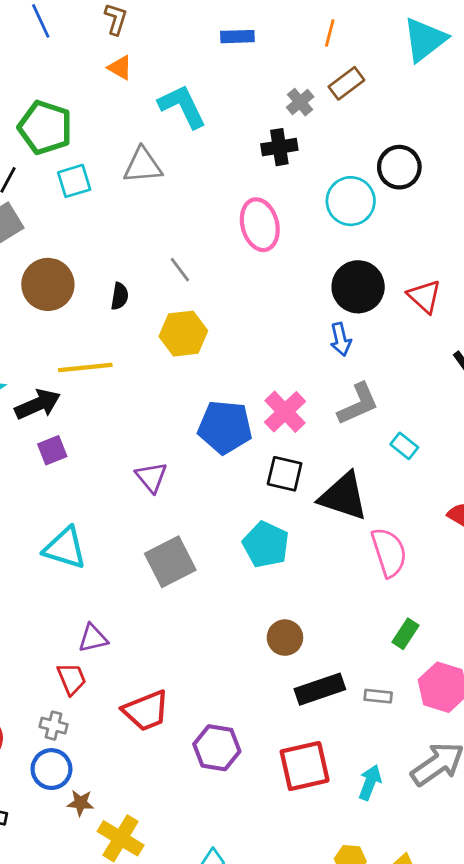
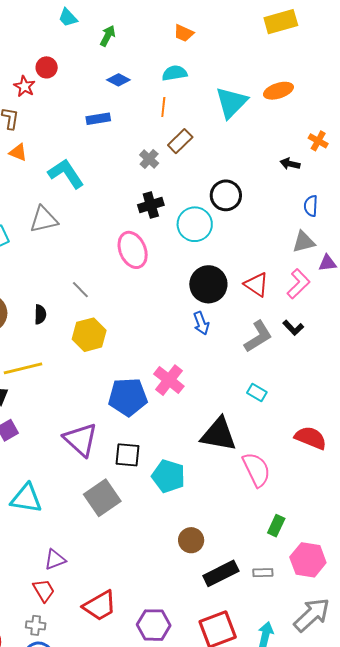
black cross: (279, 147) -> (151, 205), moved
gray L-shape: (358, 404) -> (258, 337), moved
black square: (285, 474) -> (128, 455), moved
purple triangle: (151, 477) -> (81, 440), size x1.5

